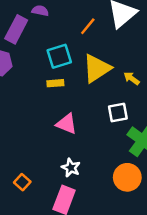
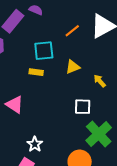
yellow triangle: (97, 68) -> (73, 67), size x0.6
pink triangle: (66, 124) -> (15, 105), moved

